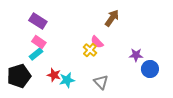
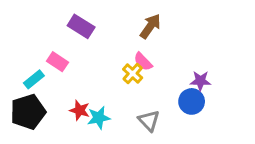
brown arrow: (112, 18) -> (150, 26), moved
purple rectangle: (38, 21) -> (81, 26), moved
cyan rectangle: (36, 54) -> (34, 79), moved
blue circle: (150, 69) -> (192, 101), moved

